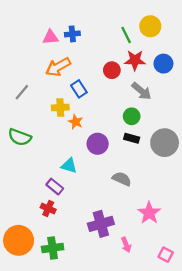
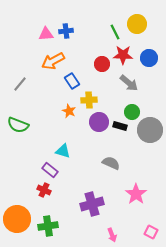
yellow cross: (60, 108) -> (89, 100), moved
green circle: (132, 116) -> (132, 112), moved
purple circle: (98, 144) -> (99, 122), moved
pink arrow: (126, 245) -> (112, 235), moved

